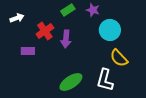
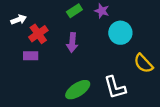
red cross: (45, 31) -> (38, 34), moved
yellow semicircle: (119, 58) -> (143, 63), moved
white L-shape: (105, 80) -> (115, 87), turned -30

